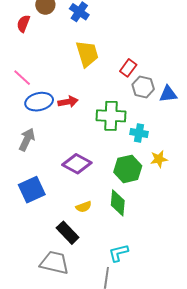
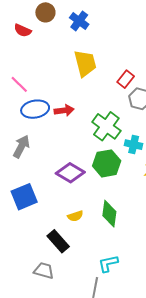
red semicircle: (23, 24) -> (23, 30), turned -90
green cross: (111, 116) -> (106, 126), turned 32
green hexagon: (128, 169) -> (107, 163), moved
gray trapezoid: (54, 263) -> (44, 271), size x0.7

